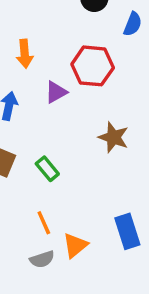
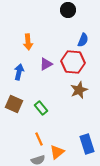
blue semicircle: (133, 24) -> (83, 40), moved
red hexagon: (93, 66) -> (73, 62), moved
brown star: (113, 137) -> (79, 90), turned 30

